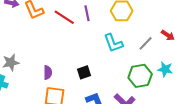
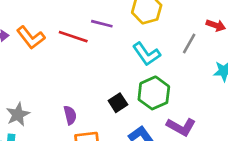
purple line: (87, 13) -> (102, 24), turned -49
green hexagon: (140, 76) -> (154, 93), moved

